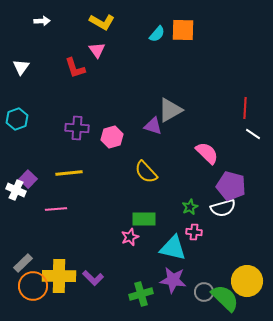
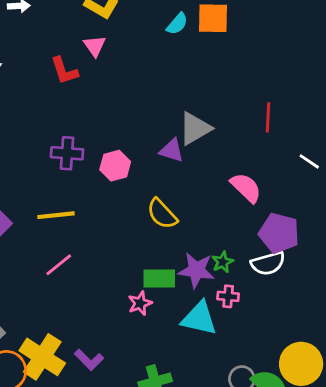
red line: (245, 108) -> (268, 117), moved
pink line: (56, 209) -> (59, 265), moved, turned -35
yellow cross: (59, 276) -> (42, 357), turned 32
purple star: (173, 280) -> (196, 270), moved

